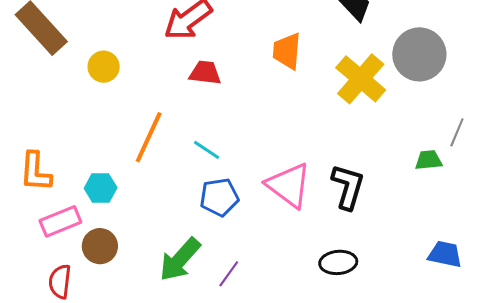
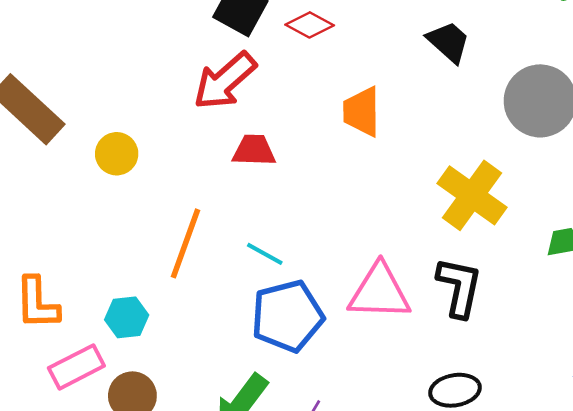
yellow cross: (361, 79) -> (472, 195), moved
pink triangle: (289, 185) -> (379, 292), turned -30
blue pentagon: (219, 197) -> (287, 316), size x1.4

